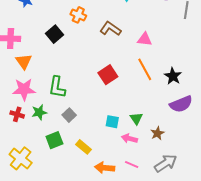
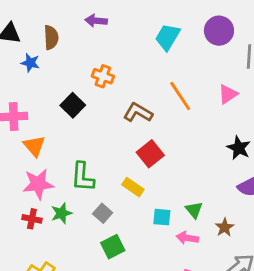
brown L-shape: (110, 29) -> (138, 113), moved
pink triangle: (145, 39) -> (228, 94), moved, turned -35
orange line: (145, 69) -> (180, 96), moved
green square: (54, 140) -> (113, 247), moved
yellow rectangle: (83, 147) -> (133, 187), moved

